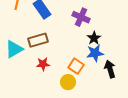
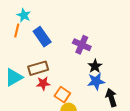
red star: (43, 64) -> (43, 83), moved
orange square: (76, 66) -> (62, 95), moved

